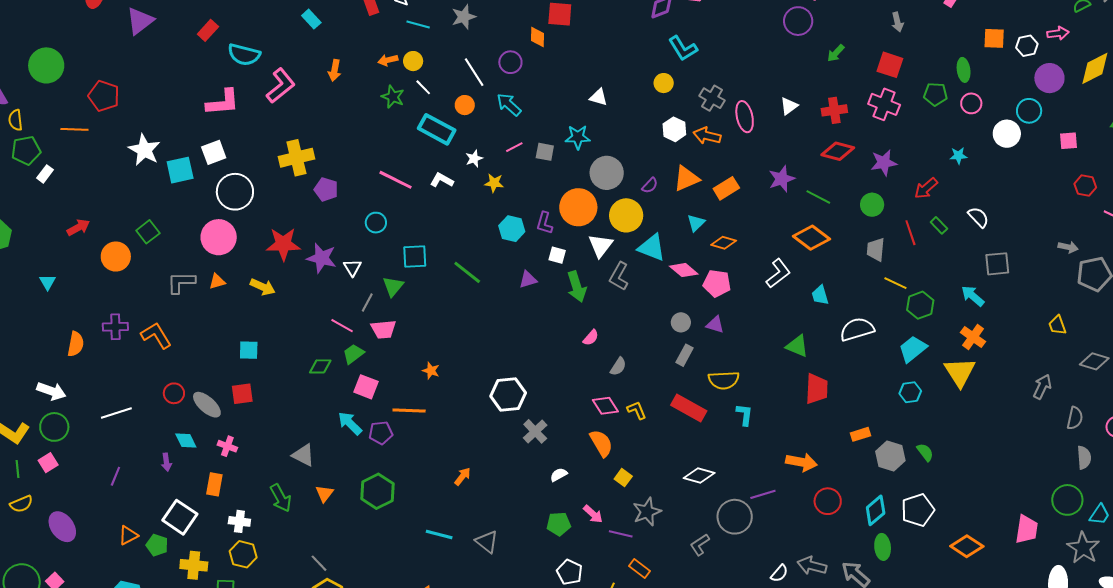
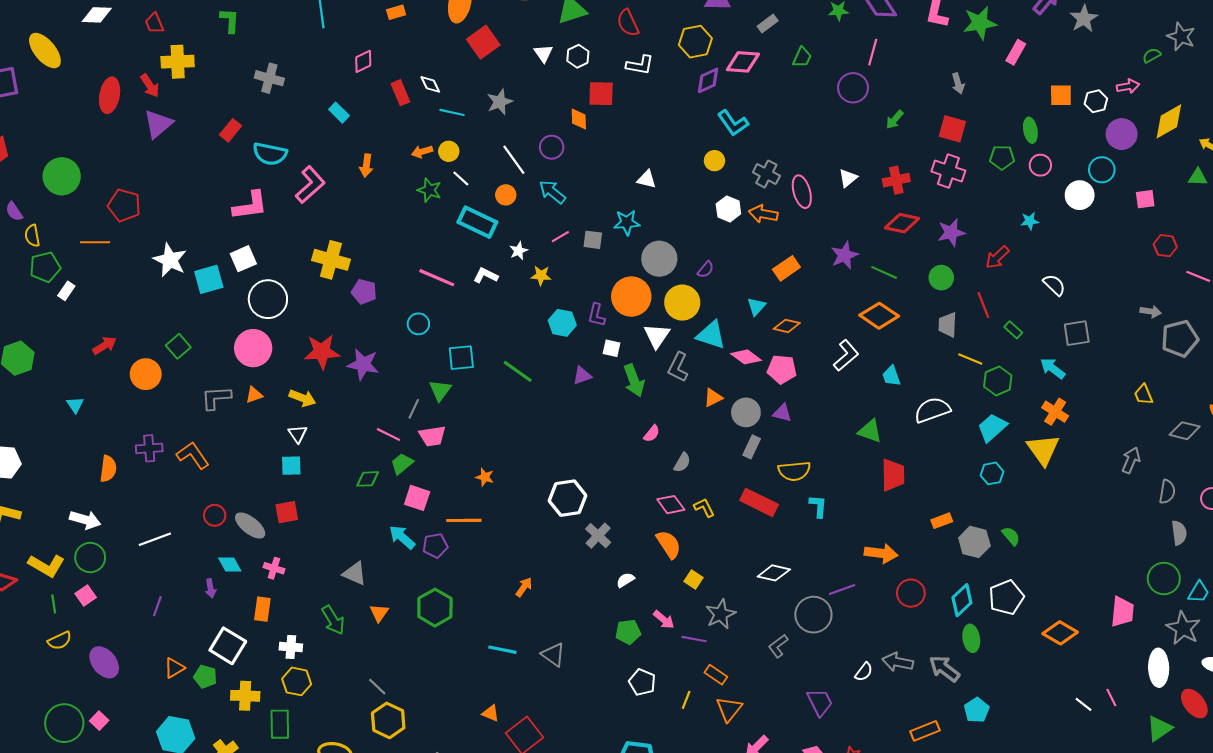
yellow cross: (296, 158) -> (331, 260), turned 32
orange triangle: (686, 178) -> (713, 398), moved, size x0.7
green rectangle: (939, 225) -> (1013, 330), moved
white triangle: (352, 268) -> (298, 434), moved
gray circle: (681, 322) -> (746, 412), size x1.4

